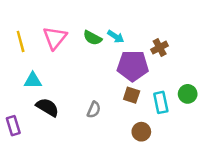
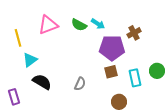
pink triangle: (55, 38) -> (48, 25), turned 30
yellow line: (21, 41) -> (18, 38), moved
cyan triangle: (33, 80) -> (30, 60), turned -35
brown square: (132, 95) -> (111, 72), turned -32

